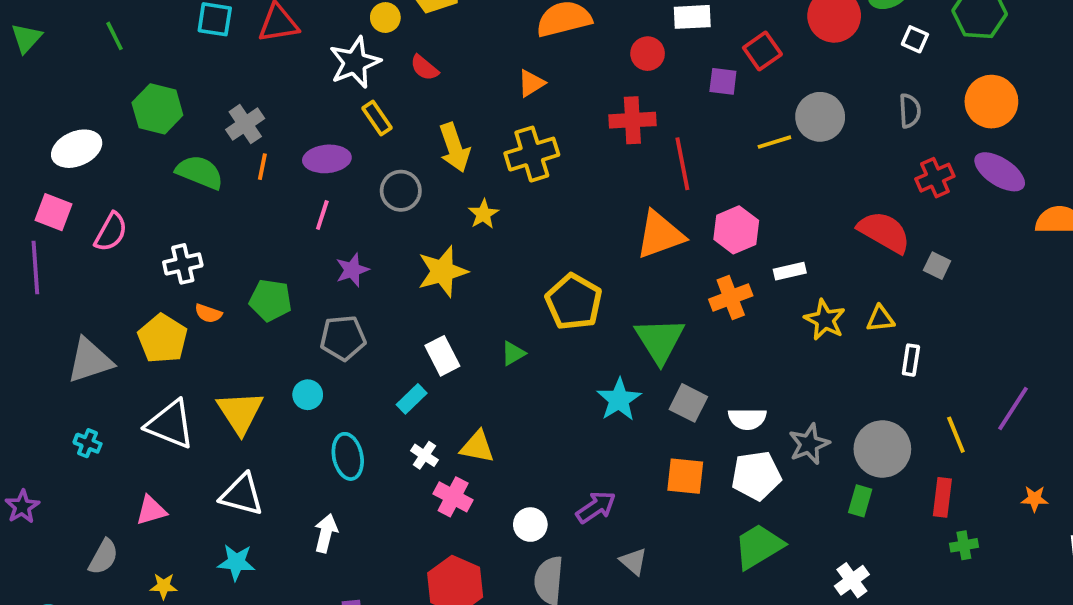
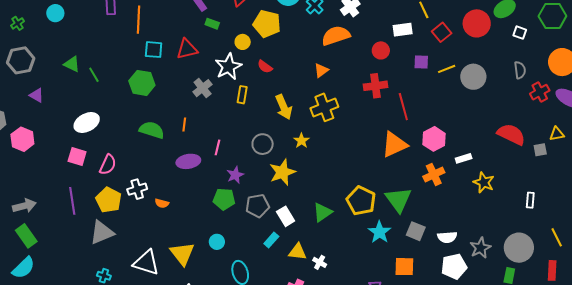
green line: (115, 36) -> (94, 75), moved
green triangle: (26, 38) -> (72, 64), moved, turned -42
red square: (762, 51) -> (442, 32), moved
green hexagon: (157, 109) -> (142, 83), moved
yellow rectangle: (377, 118) -> (242, 95), turned 48
gray cross: (245, 124) -> (203, 88), moved
yellow line: (774, 142) -> (447, 69), moved
purple ellipse: (327, 159) -> (188, 161), moved
red cross: (935, 178) -> (540, 92), moved
gray circle: (401, 191) -> (263, 144), moved
white cross: (183, 264) -> (137, 189), moved
gray square: (937, 266) -> (540, 150), turned -32
purple line: (35, 267) -> (72, 201), moved
green pentagon: (270, 300) -> (224, 199), moved
yellow pentagon: (574, 302) -> (361, 201), moved
yellow triangle: (880, 319) -> (557, 134), moved
gray pentagon: (343, 338) -> (258, 206), moved
yellow pentagon: (163, 339) -> (109, 200), moved
green triangle: (513, 353) -> (322, 212), size x1.5
yellow triangle: (477, 447) -> (298, 252), moved
white cross: (424, 455) -> (320, 262), moved
orange square: (685, 476) -> (404, 267), moved

